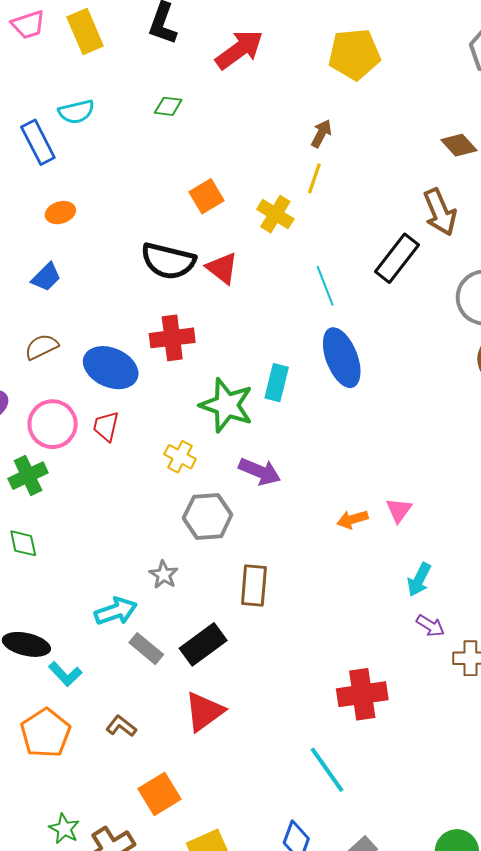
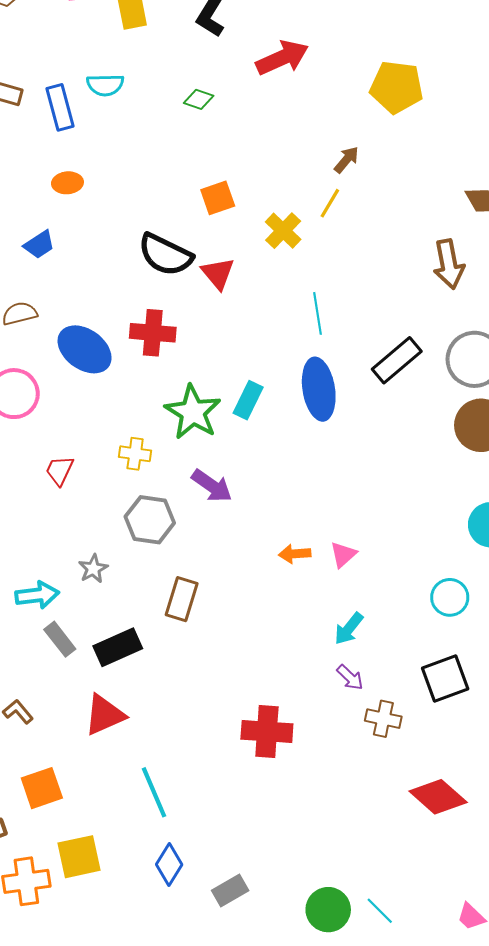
black rectangle: (397, 258) -> (397, 360), moved
red trapezoid: (106, 426) -> (60, 471), moved
yellow cross: (180, 457) -> (135, 454), turned -32
cyan line: (327, 770) -> (154, 792), moved

